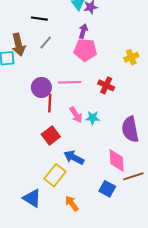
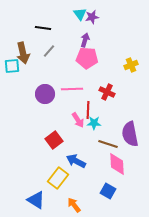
red line: (50, 103) -> (88, 110), moved
brown line: (133, 176) -> (108, 144), moved, turned 36

